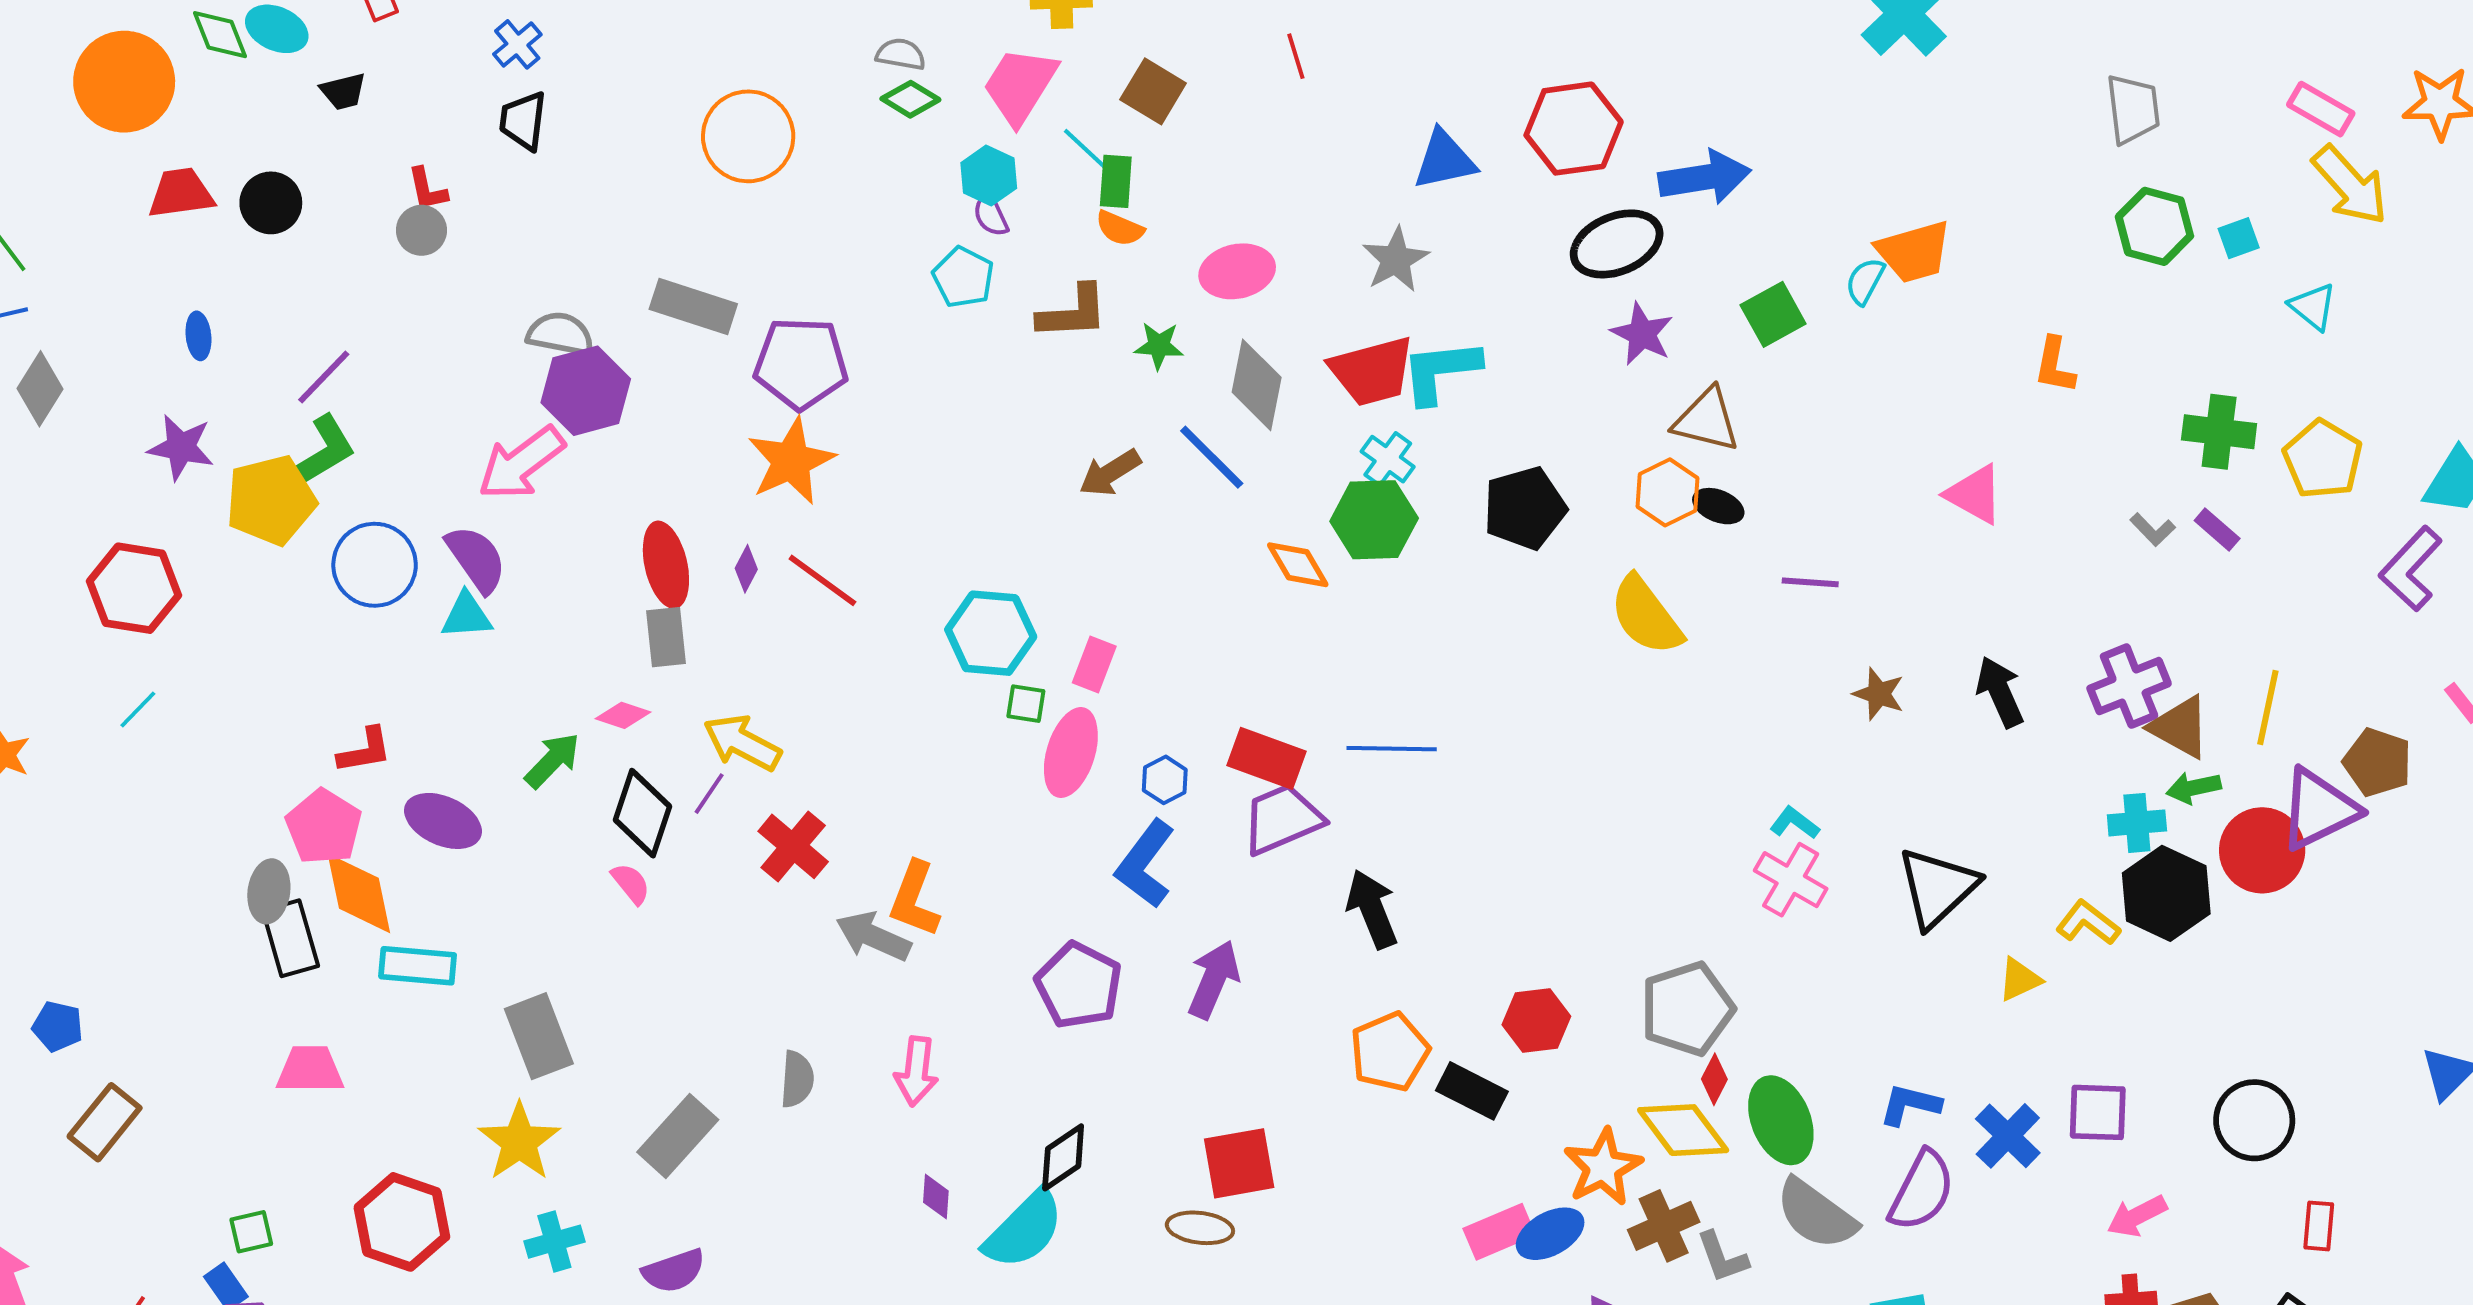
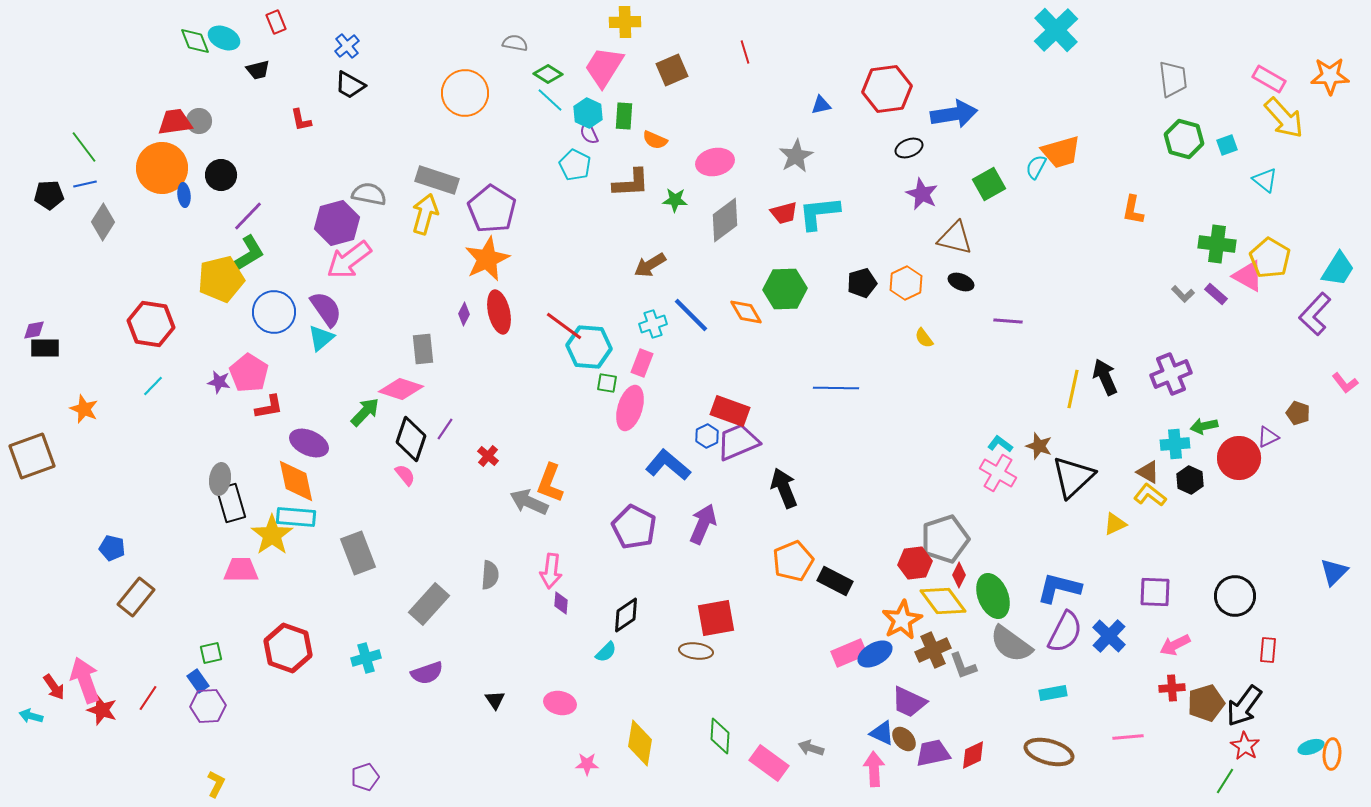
gray semicircle: (901, 54) -> (515, 43), moved
orange circle: (124, 82) -> (162, 168), moved
brown square: (1153, 91) -> (672, 70), turned 36
black trapezoid: (523, 121) -> (350, 85), turned -68
cyan line: (1087, 150) -> (550, 100), moved
blue triangle: (1444, 160) -> (821, 105), size x0.6
green rectangle: (1116, 181) -> (624, 116), moved
black circle: (271, 203) -> (221, 175), moved
gray circle: (421, 230) -> (199, 121), moved
black ellipse: (1617, 244) -> (909, 148), size x0.6
purple pentagon: (801, 363) -> (492, 209), turned 30
red trapezoid: (1372, 371) -> (784, 213), size x0.6
gray diamond: (1257, 385) -> (725, 220), turned 42
purple hexagon: (586, 391) -> (337, 223), moved
purple star: (181, 447) -> (219, 382), moved, size x0.7
blue line: (1212, 457) -> (691, 315), moved
cyan cross: (1388, 459) -> (653, 324), moved, turned 36
orange hexagon: (1667, 492) -> (906, 283), moved
pink triangle: (1975, 494) -> (1248, 276), moved
black pentagon: (1525, 508) -> (862, 283), size x0.7
red ellipse: (666, 565) -> (499, 312), moved
red line: (822, 580) -> (564, 326), moved
cyan triangle: (466, 616) -> (321, 338), turned -36
yellow semicircle: (1646, 616) -> (924, 338), size x0.5
brown star: (1879, 694) -> (1039, 446), moved
yellow line: (2268, 708) -> (1073, 389), moved
pink diamond: (623, 715) -> (401, 389), size x1.6
brown triangle: (2180, 727) -> (1148, 472), moved, size x0.7
yellow arrow: (742, 743) -> (425, 214), moved, turned 78
blue line: (1392, 749) -> (836, 388), moved
brown pentagon: (2377, 762) -> (1298, 413), size x0.7
blue hexagon: (1165, 780) -> (707, 436), moved
purple triangle: (2319, 809) -> (1268, 437), size x0.5
pink pentagon: (324, 827) -> (249, 373), moved
red cross: (793, 846) -> (488, 456), size x0.6
blue L-shape: (1145, 864) -> (668, 465), turned 93
orange diamond: (359, 893) -> (296, 481), moved
black hexagon: (2166, 893) -> (1190, 480), size x0.6
red hexagon: (1536, 1021) -> (915, 563), moved
blue L-shape: (1910, 1105) -> (1059, 588), size x1.4
blue cross: (2008, 1136) -> (1109, 636), moved
yellow star: (519, 1142) -> (272, 535), moved
purple diamond: (936, 1197) -> (561, 603), moved
cyan semicircle: (1024, 1230) -> (606, 652), size x0.5

